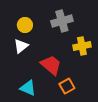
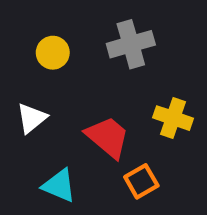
white triangle: (21, 46) -> (32, 118), moved
yellow cross: (82, 46) -> (173, 118), moved, turned 30

